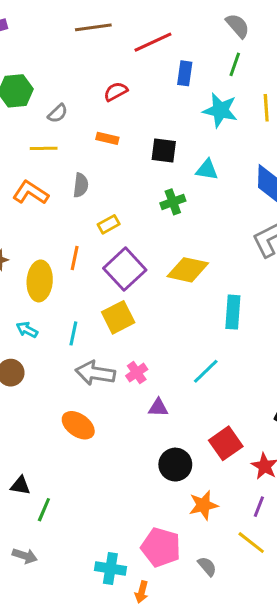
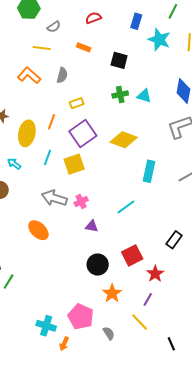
blue rectangle: (185, 73) -> (136, 21), moved
cyan triangle: (207, 170) -> (144, 96), moved
cyan line: (73, 333) -> (48, 158), moved
orange star: (203, 505) -> (112, 293), turned -30

